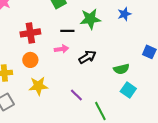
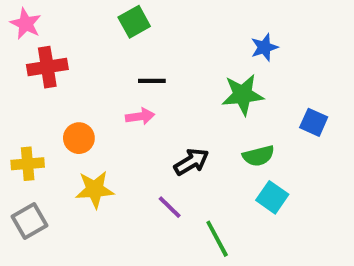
green star: (90, 19) -> (243, 95), moved
red cross: (30, 33) -> (47, 67), moved
black arrow: (87, 57) -> (191, 162), moved

